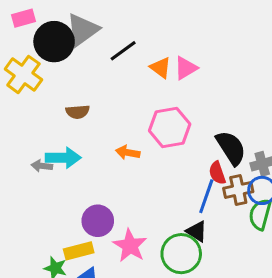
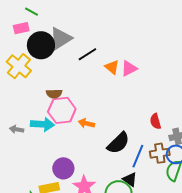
pink hexagon: (170, 127) -> (62, 110), moved
black semicircle: (231, 148) -> (118, 143), moved, turned 75
gray arrow: (42, 166) -> (17, 129), moved
red semicircle: (217, 173) -> (155, 121), moved

